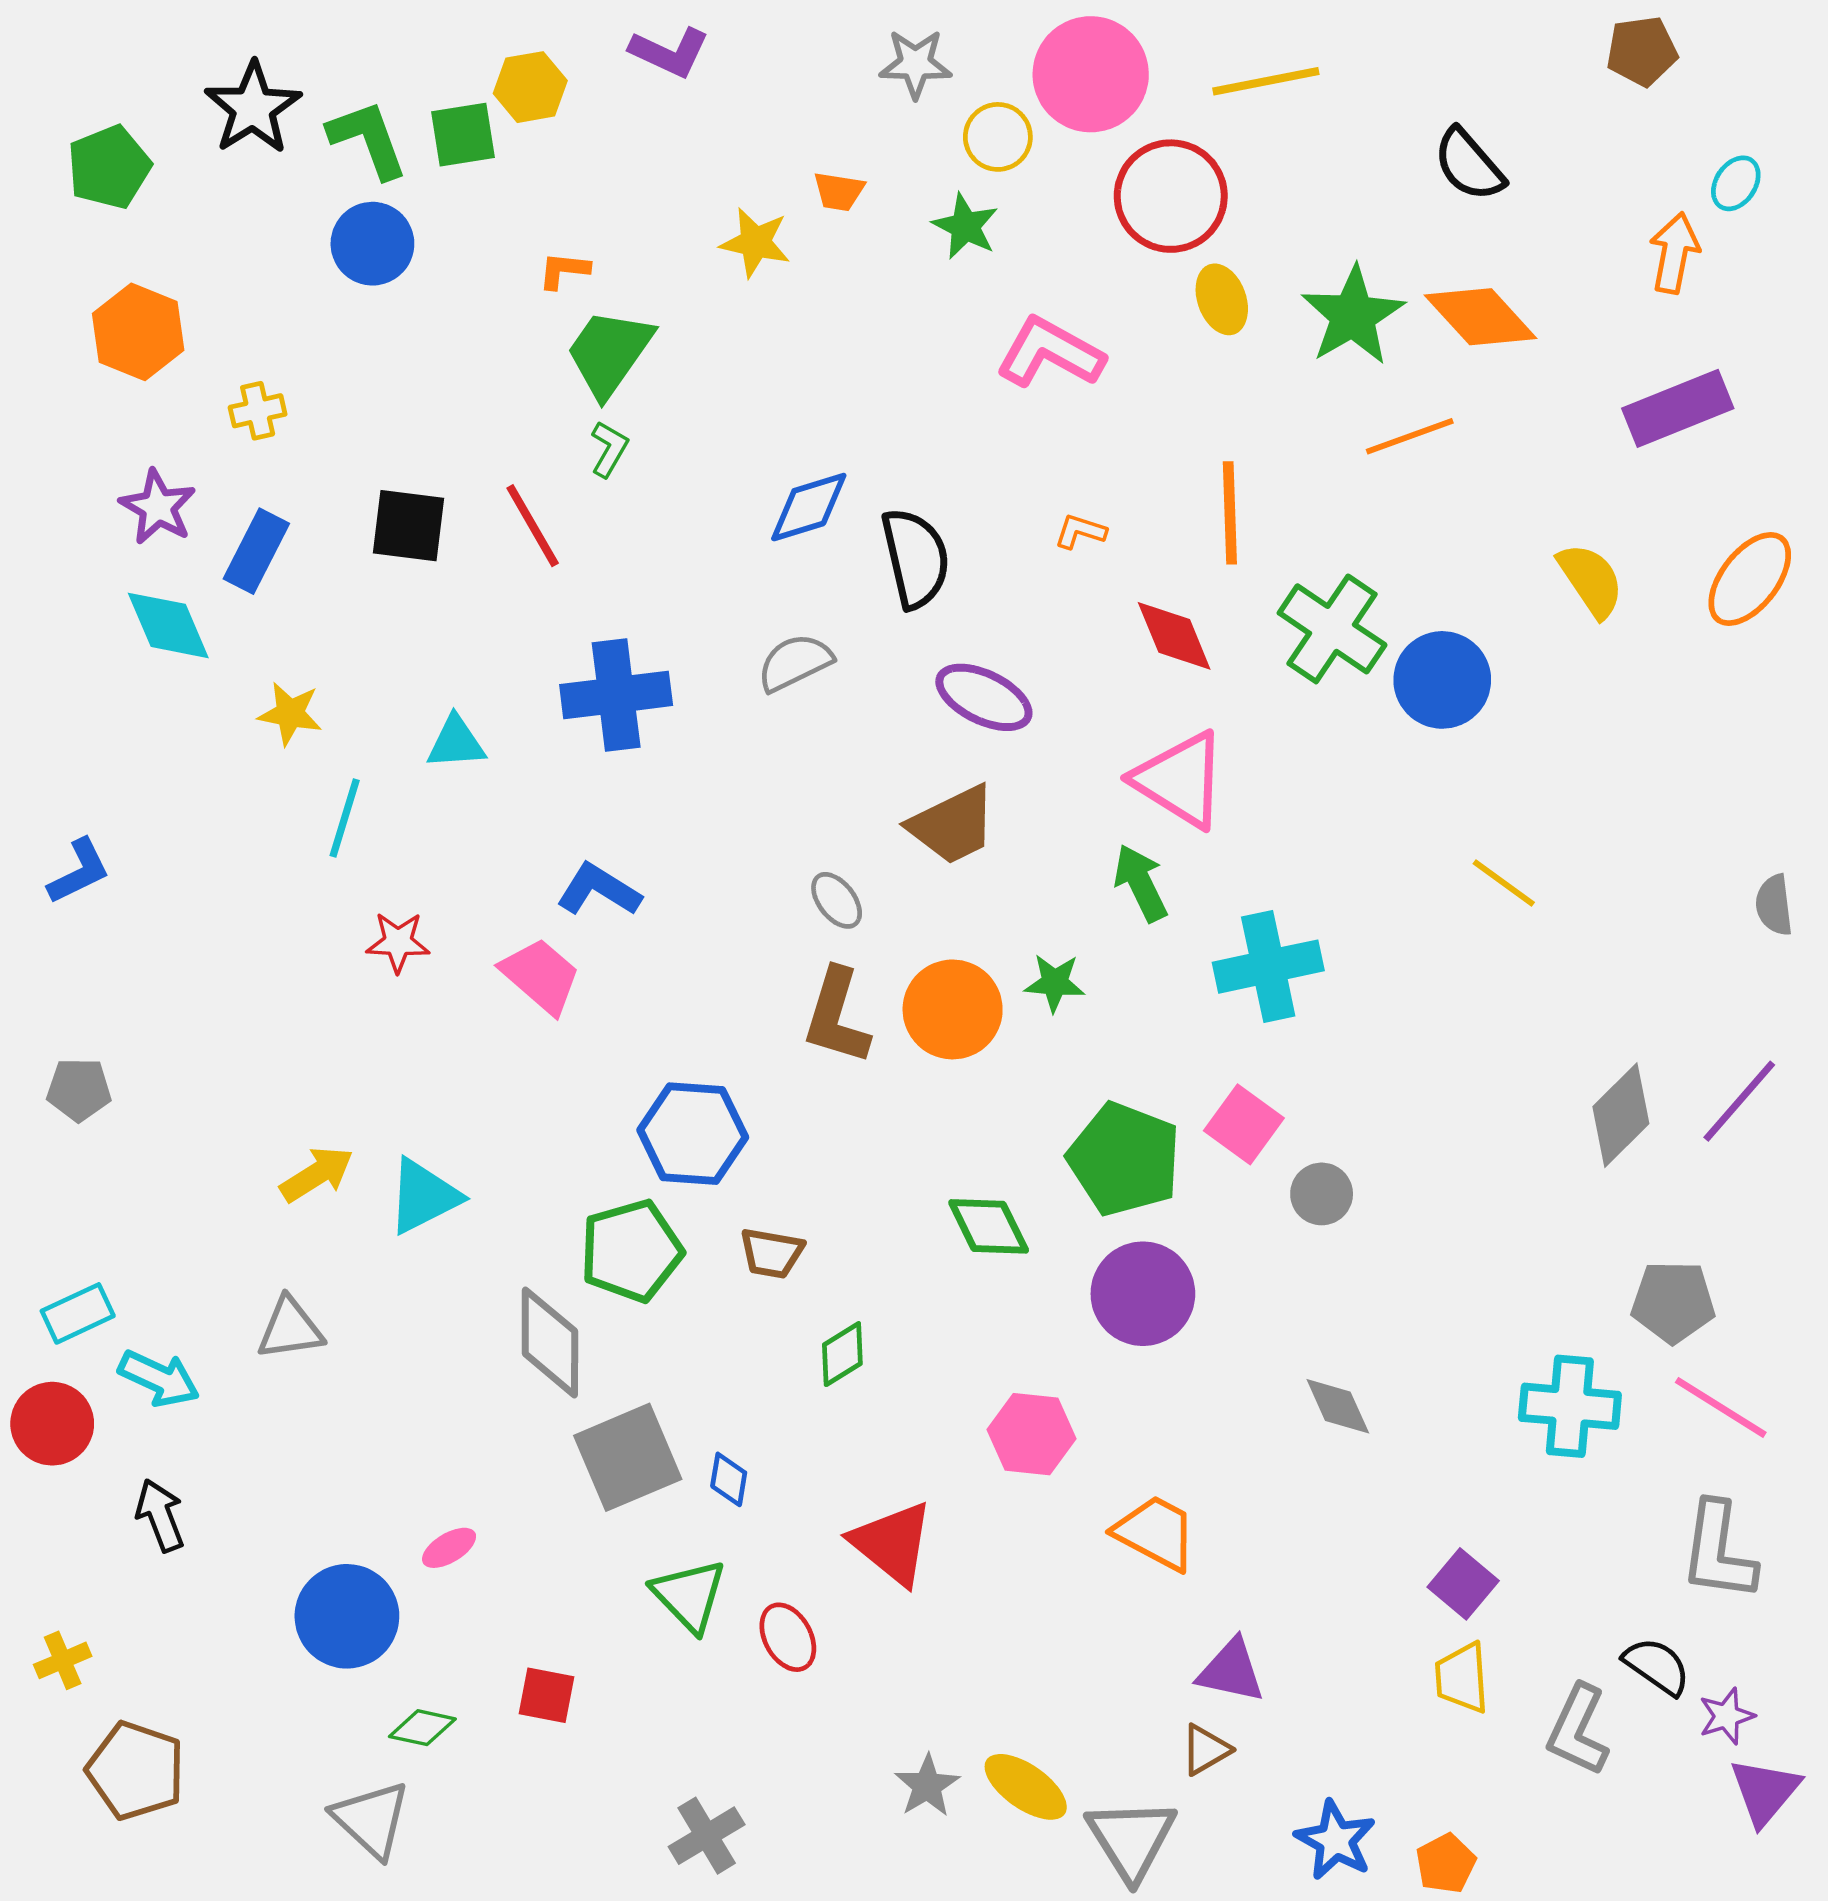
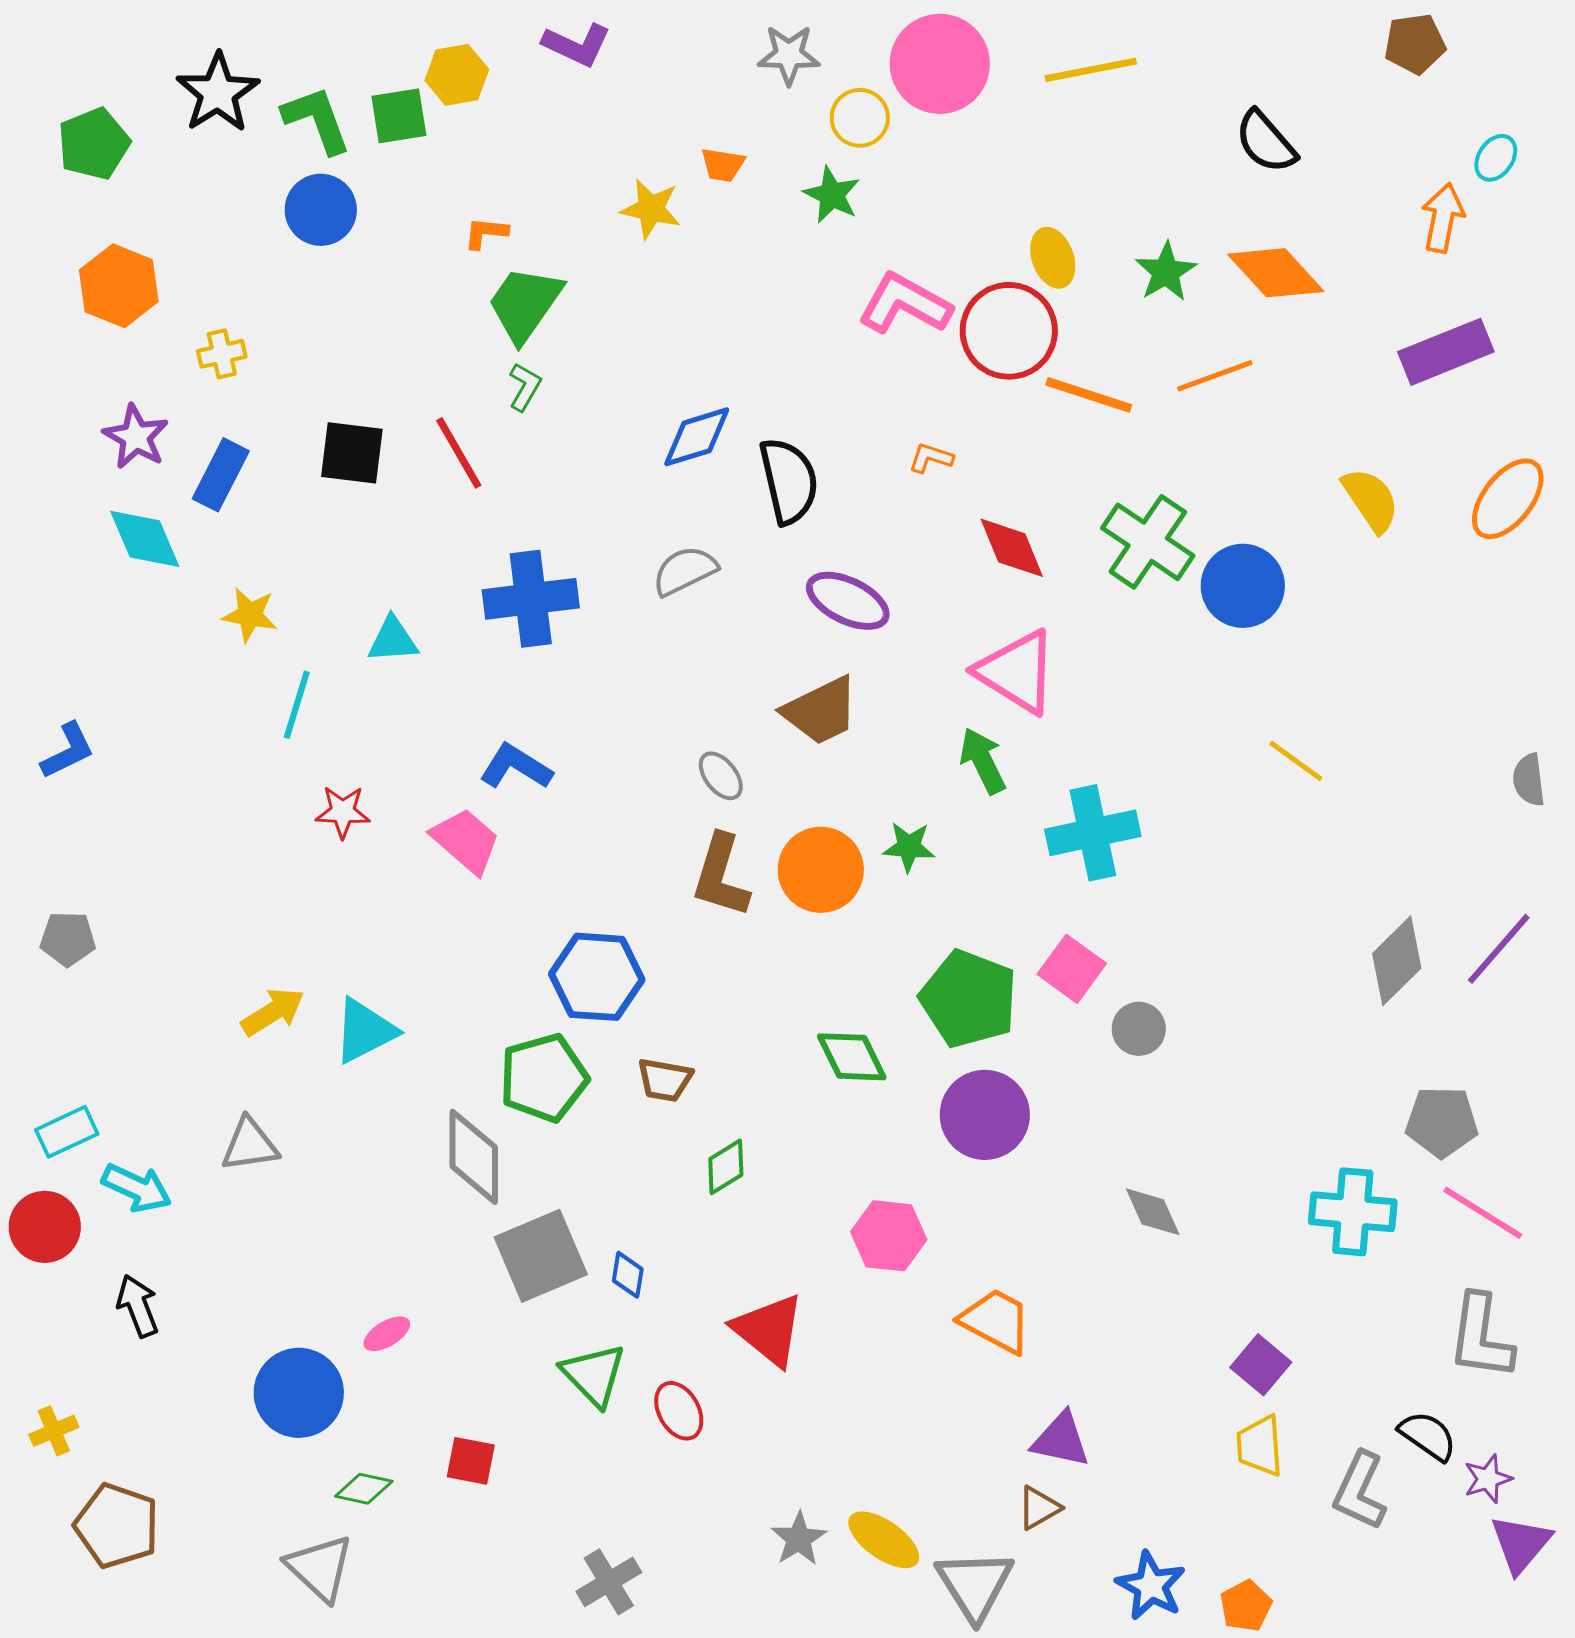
red circle: (1171, 196) -> (1009, 331), moved
green star: (1353, 316) -> (1166, 272), size x0.7
orange line: (1230, 513) -> (1089, 395), moved, turned -70

